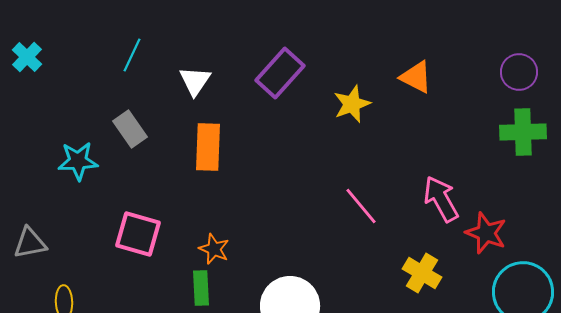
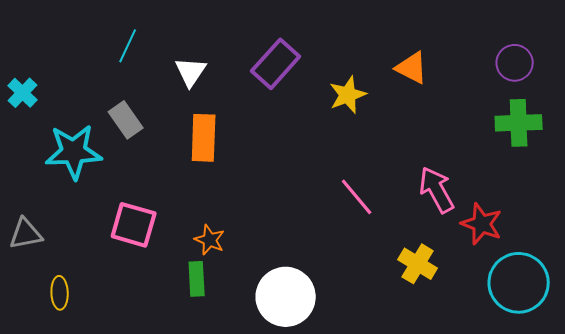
cyan cross: (27, 57) -> (23, 93), moved
cyan star: (78, 161) -> (74, 152), size x1.4

